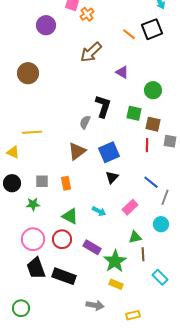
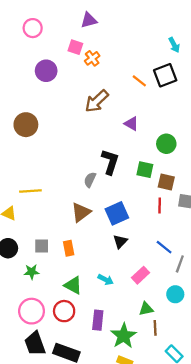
purple rectangle: (92, 247) -> (98, 320), turned 66

